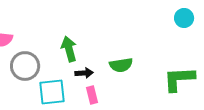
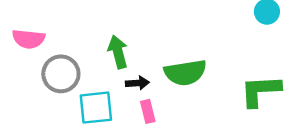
green semicircle: (121, 65) -> (185, 73), size x1.4

